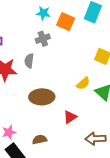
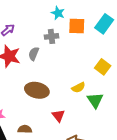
orange square: (66, 22) -> (77, 26), turned -36
red triangle: (70, 117) -> (58, 116), turned -48

